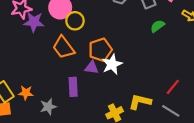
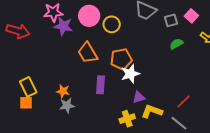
yellow circle: (75, 21) -> (112, 24), moved
purple triangle: (92, 68) -> (139, 97), moved, turned -32
purple rectangle: (73, 87) -> (100, 85), moved
orange star: (26, 93) -> (63, 91), moved

